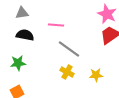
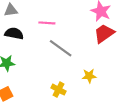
yellow cross: (67, 72) -> (59, 90), moved

